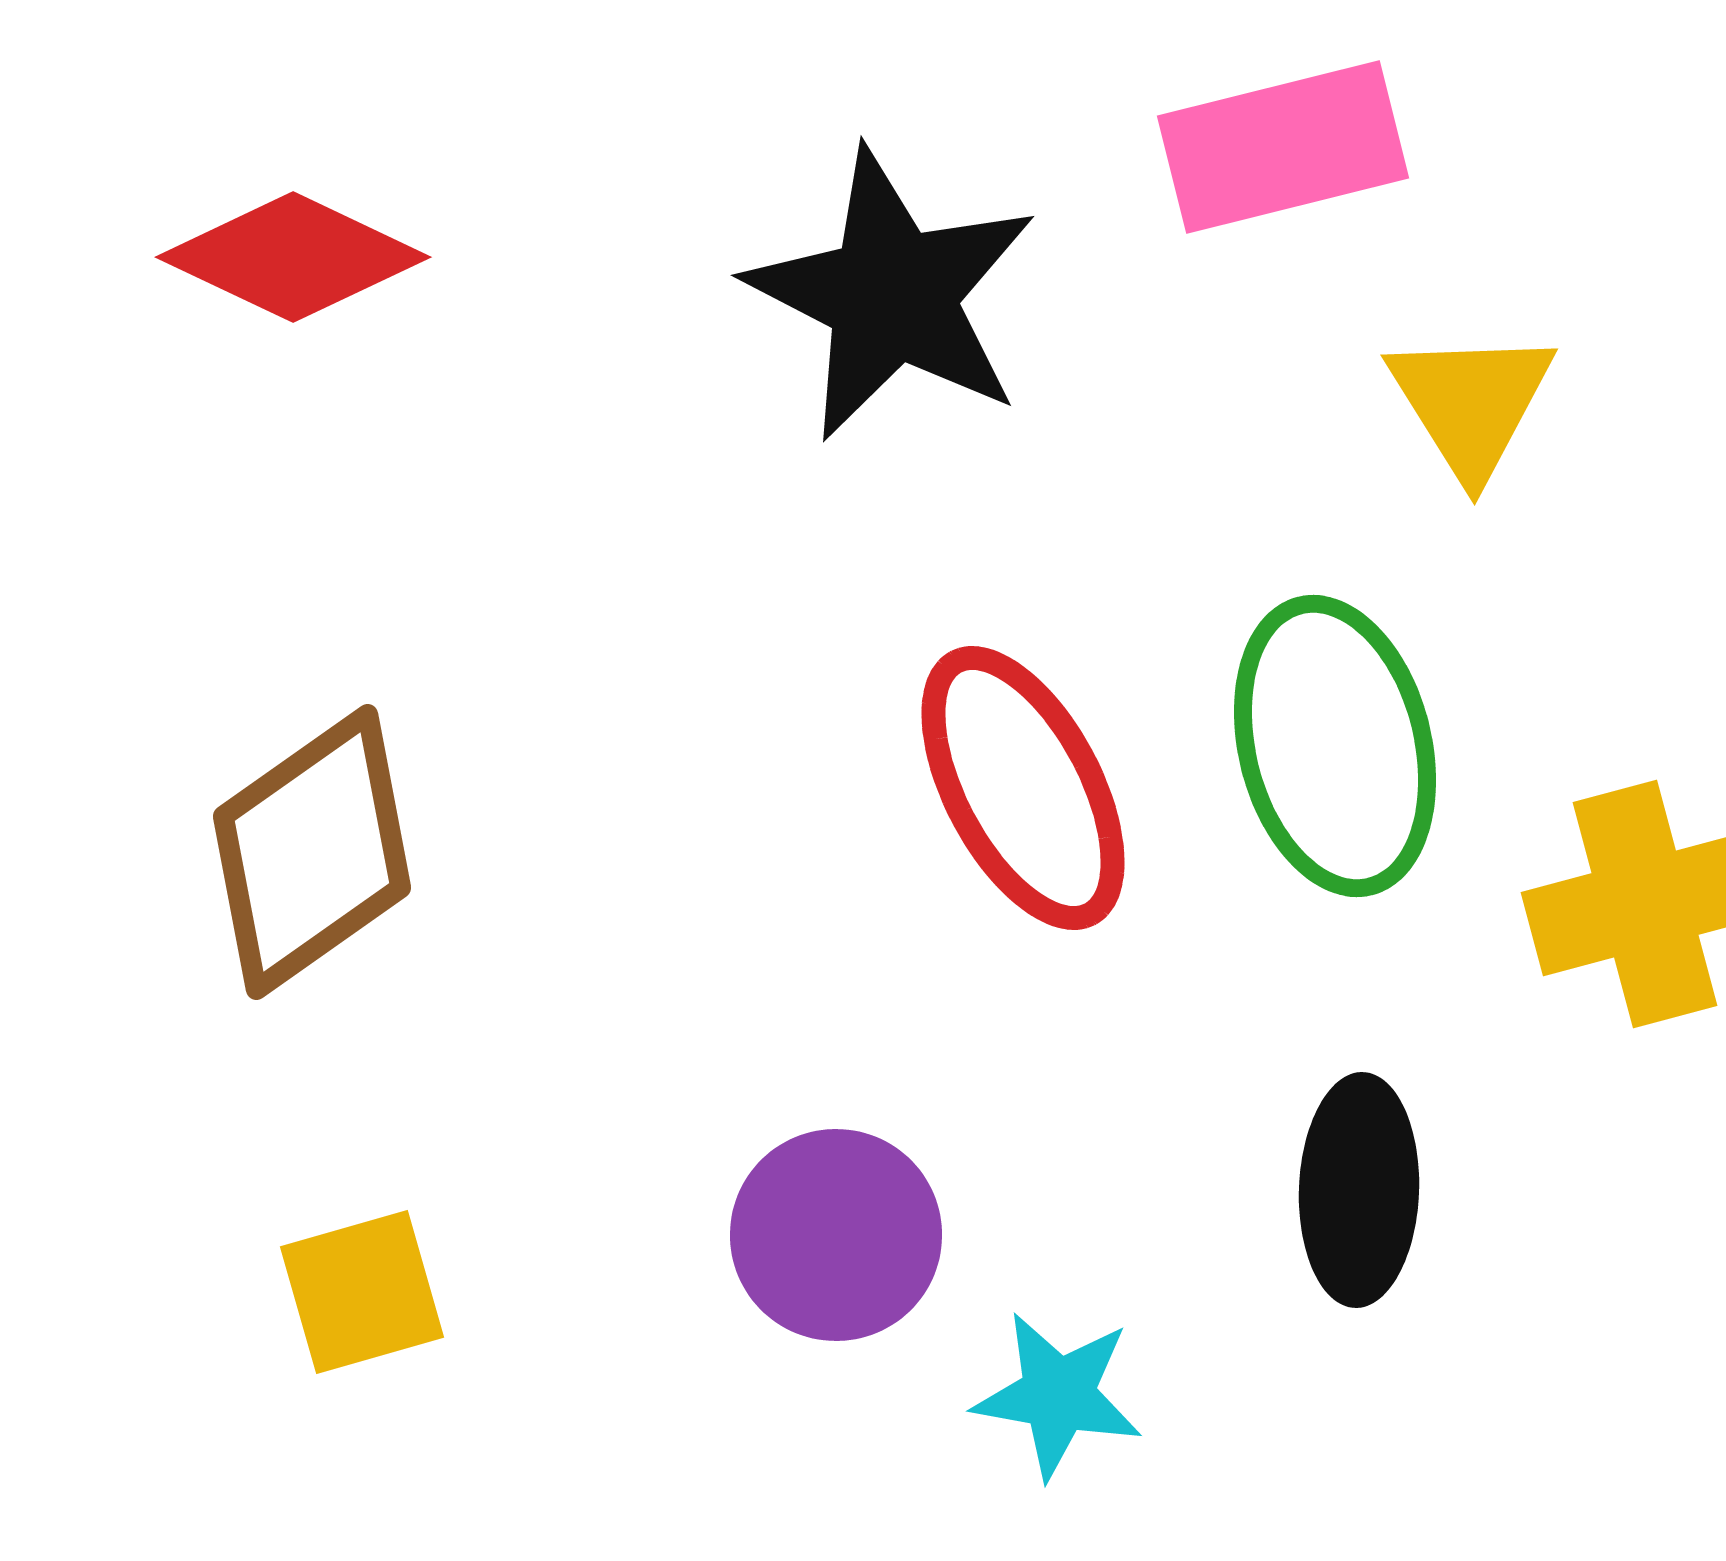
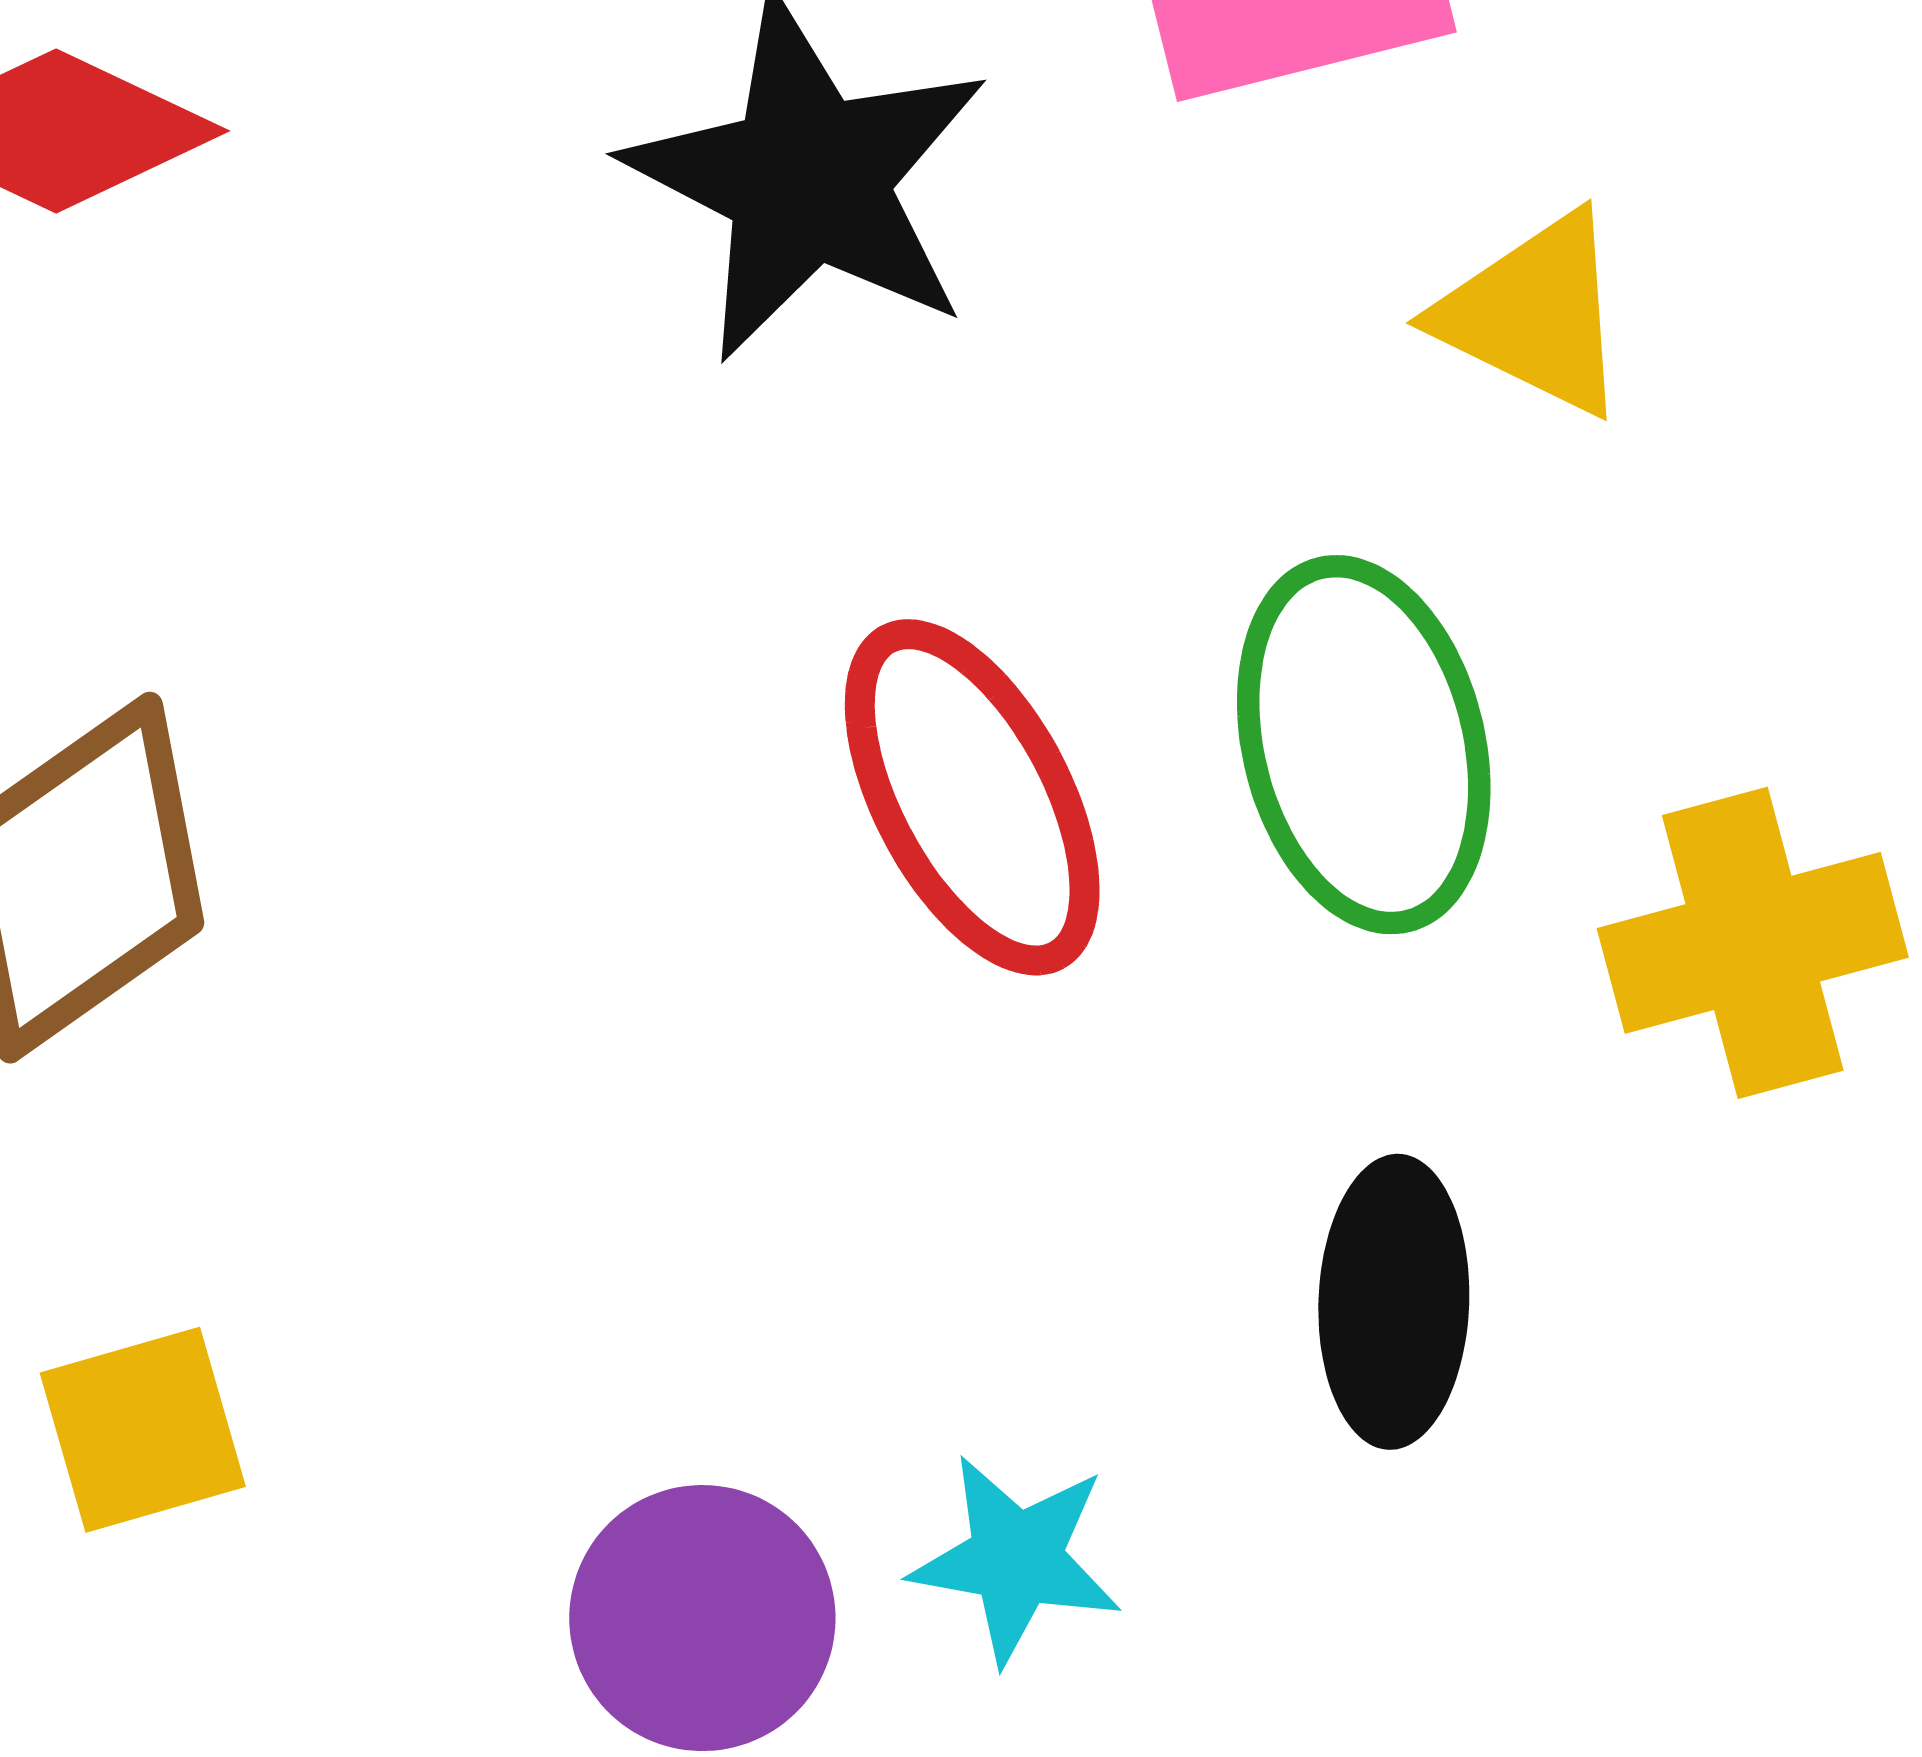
yellow triangle: (1471, 403) -> (1534, 314), turned -32
purple circle: (836, 1235) -> (702, 1618), moved

